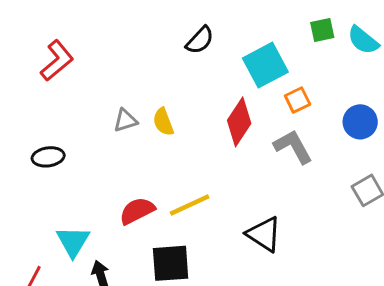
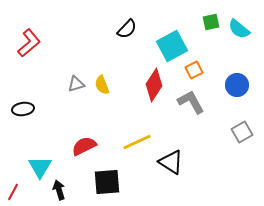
yellow line: (190, 205) -> (137, 142), moved

